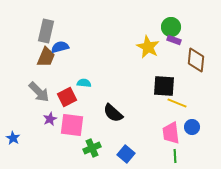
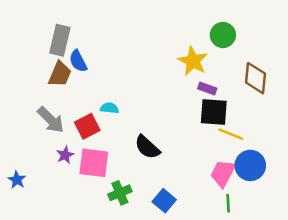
purple rectangle: (174, 40) -> (207, 88), moved
blue semicircle: (60, 47) -> (78, 61), turned -102
blue circle: (192, 127) -> (250, 165), size x1.5
pink trapezoid: (171, 133) -> (223, 173), turned 35

